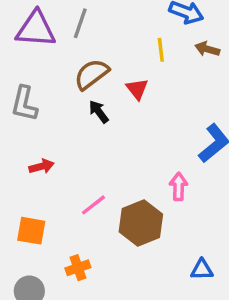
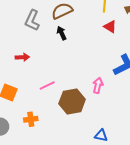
red triangle: (137, 89) -> (110, 27), moved, turned -32
gray L-shape: (24, 104) -> (32, 20), moved

